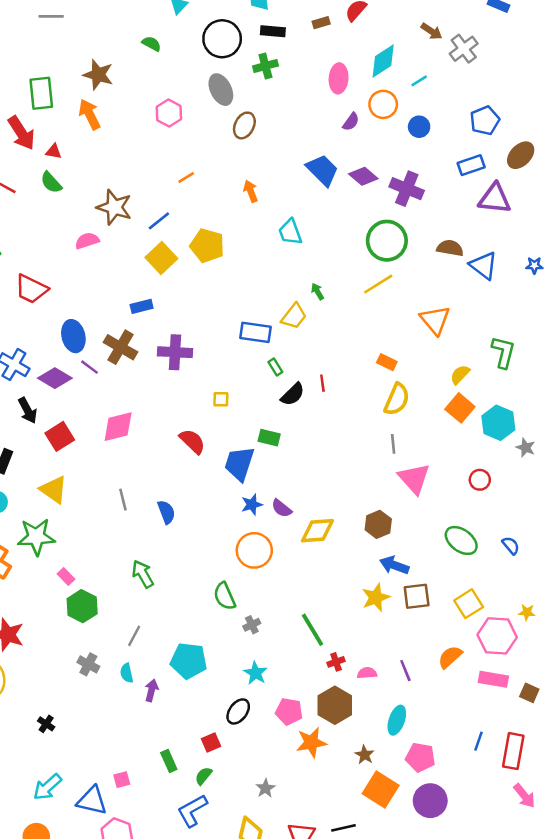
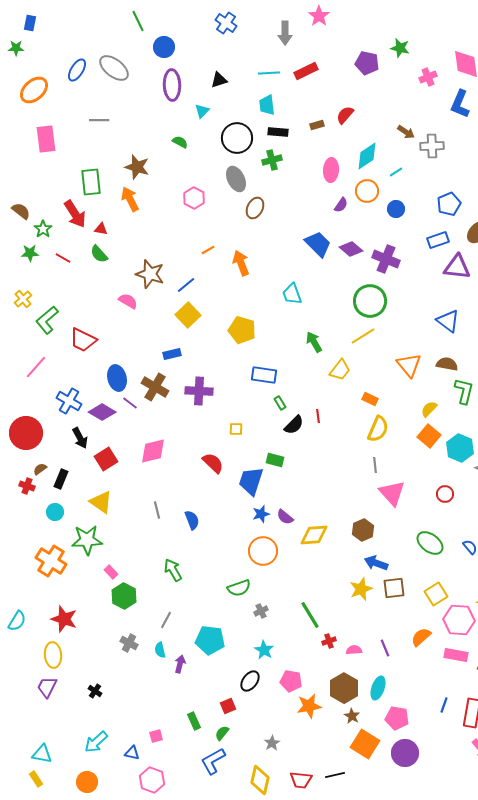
gray cross: (464, 49) -> (432, 146), turned 35
orange arrow: (251, 191) -> (241, 263), moved, size x1.4
pink semicircle: (87, 241) -> (128, 301), turned 48
yellow pentagon: (207, 246) -> (242, 330), moved
brown semicircle: (450, 248) -> (447, 364), moved
green arrow: (317, 291) -> (314, 342), size x1.5
yellow trapezoid: (294, 316) -> (340, 370), moved
green semicircle: (225, 596) -> (239, 588), turned -85
brown hexagon: (335, 705) -> (344, 688), moved
blue triangle: (92, 801) -> (132, 753), size x0.6

